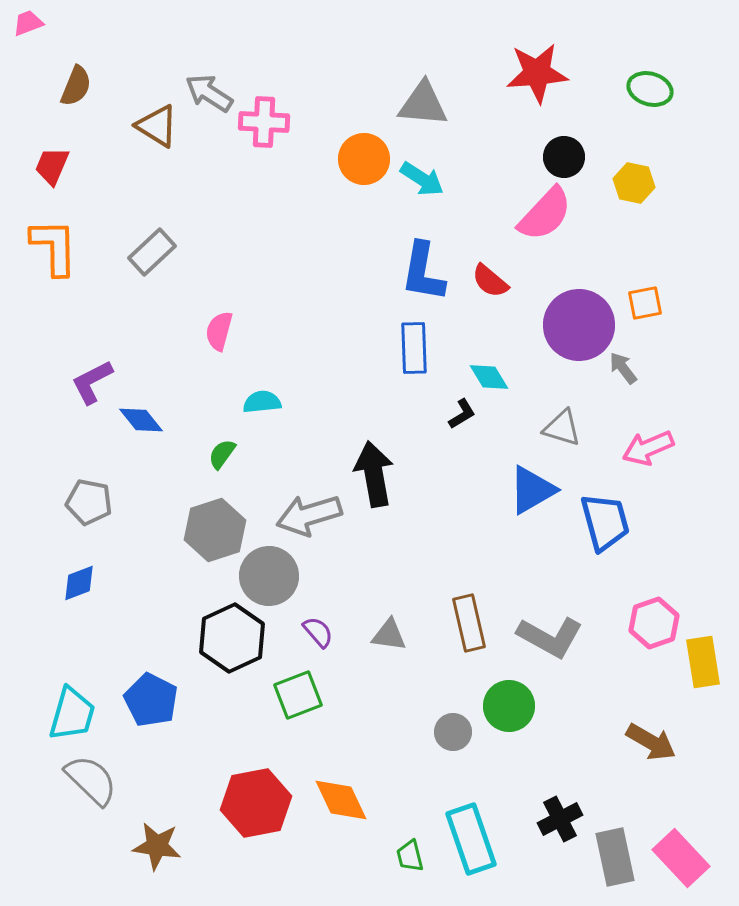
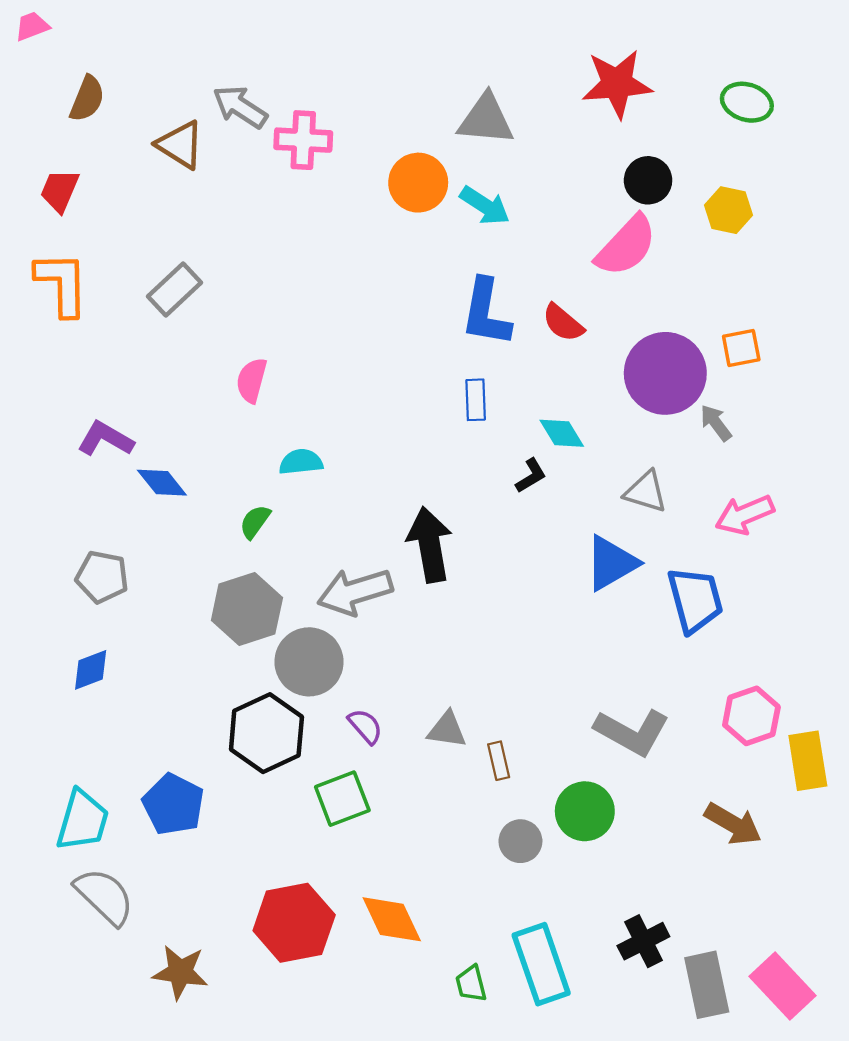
blue rectangle: (414, 348) -> (476, 400), size x0.7
purple L-shape: (92, 382) -> (106, 439), turned 57
brown rectangle: (469, 623) -> (499, 761), moved, size x0.6
brown arrow: (651, 742) -> (733, 824), moved

